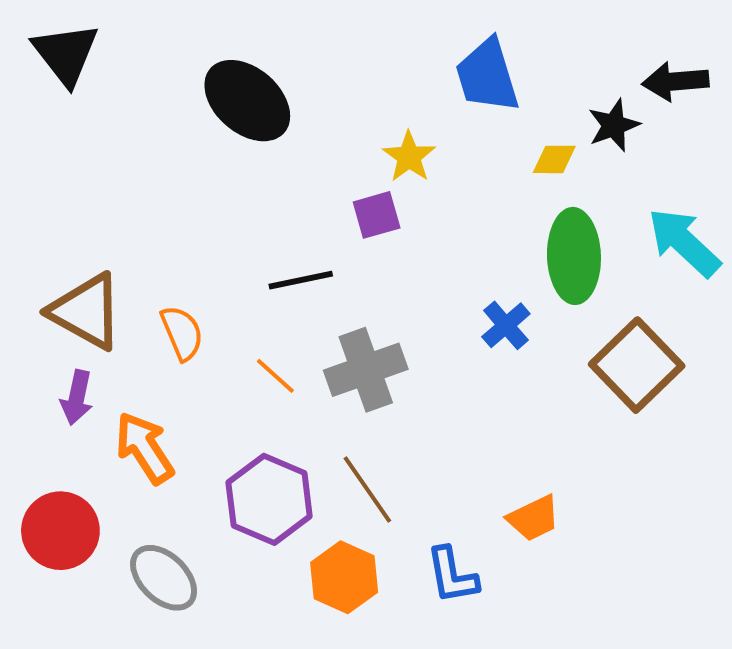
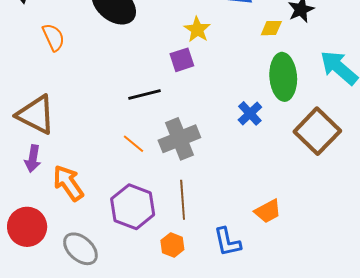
orange semicircle: (182, 333) -> (53, 37), moved
brown line: (367, 489) -> (183, 200), turned 33
orange hexagon: (344, 577) -> (172, 245), size x0.7

